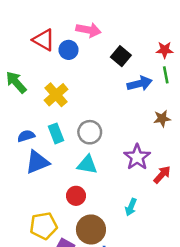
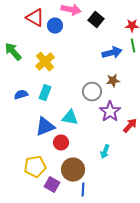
black square: (121, 56) -> (96, 20), moved
brown star: (162, 118) -> (113, 81), moved
gray circle: (90, 132) -> (92, 92), moved
cyan rectangle: (56, 133) -> (45, 93), turned 42
blue triangle: (37, 162) -> (45, 127), moved

